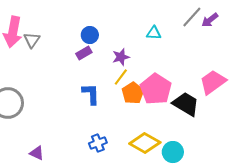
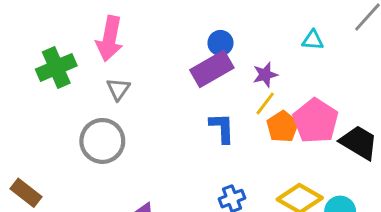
gray triangle: (32, 40) -> (118, 89), moved
purple rectangle: (84, 53) -> (212, 69), size x1.8

